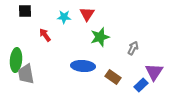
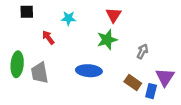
red triangle: (87, 14) -> (114, 15), moved
gray trapezoid: (26, 74) -> (40, 73), moved
brown rectangle: (113, 77) -> (133, 82), moved
blue rectangle: (141, 85) -> (151, 91), turned -32

